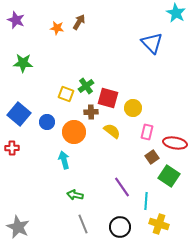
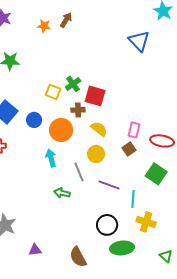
yellow circle: (133, 108) -> (96, 154), moved
brown square: (152, 157) -> (129, 149), moved
purple line: (122, 187) -> (109, 185), turned -35
gray line: (83, 224) -> (79, 172), moved

